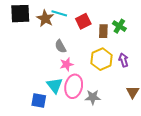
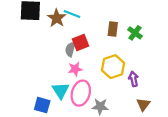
red square: (83, 21) -> (80, 43), moved
brown rectangle: (103, 31) -> (113, 29), moved
gray semicircle: (60, 46) -> (70, 49), turned 40
purple arrow: (124, 60) -> (134, 79), moved

